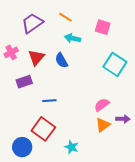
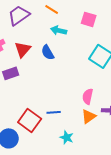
blue line: (49, 101) -> (54, 112), moved
pink semicircle: (102, 105) -> (88, 96), turned -42
cyan star: (72, 147) -> (67, 137), moved

